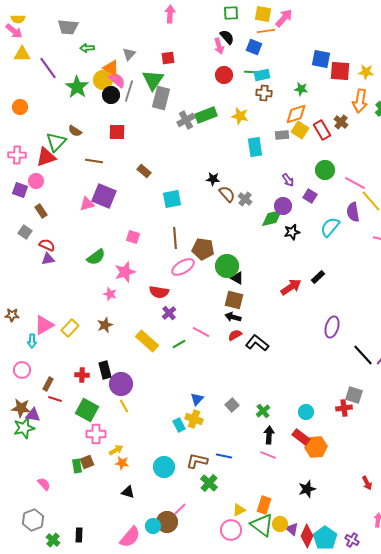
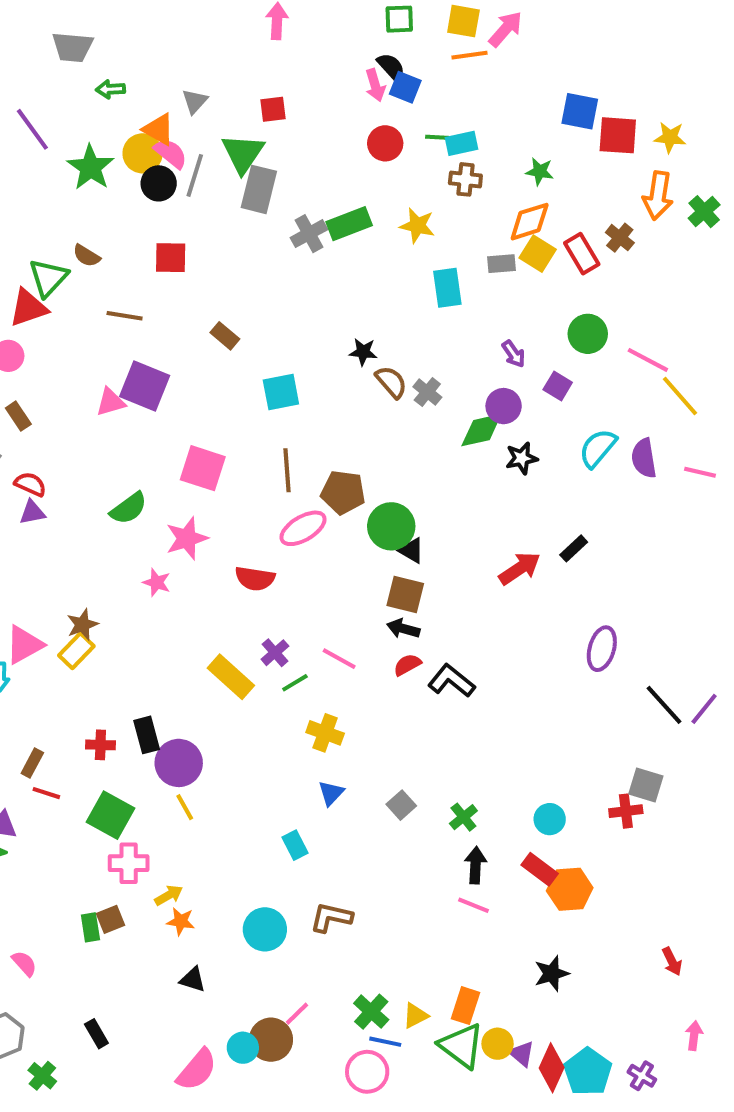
blue square: (254, 47) -> (405, 87), moved
purple semicircle: (353, 212) -> (644, 458), moved
pink square: (133, 237) -> (203, 468), size x1.6
purple cross: (169, 313) -> (275, 653), moved
brown star: (105, 325) -> (82, 625), moved
yellow cross: (194, 419) -> (325, 733), moved
blue line: (224, 456) -> (385, 1042), moved
green cross: (209, 483) -> (371, 1012), moved
pink circle: (231, 530) -> (367, 1072), moved
black rectangle: (79, 535) -> (96, 1034), moved, turned -32

